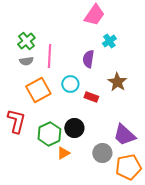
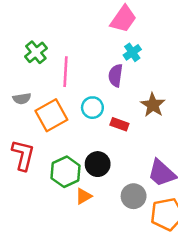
cyan cross: (109, 41) -> (132, 52), moved
gray semicircle: (26, 61) -> (22, 99), moved

